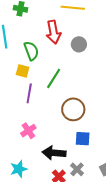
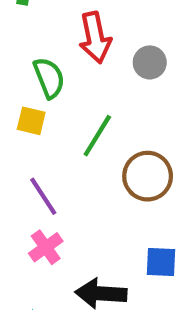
purple line: (29, 93) -> (43, 196), moved, turned -42
brown circle: (73, 109) -> (148, 176), moved

